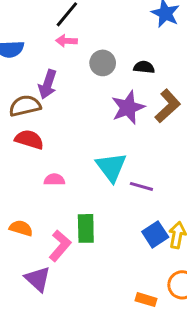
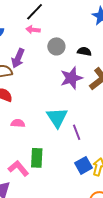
purple line: (141, 186) -> (77, 132), turned 49
pink L-shape: (60, 246) -> (18, 168), turned -85

